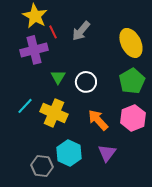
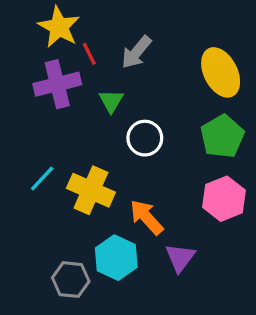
green triangle: (58, 77) -> (111, 101), moved
orange arrow: (98, 120) -> (147, 217), moved

